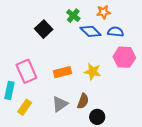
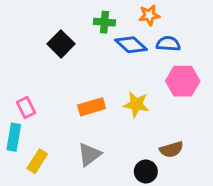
green cross: (73, 16) -> (104, 22), turned -32
pink rectangle: (26, 71) -> (26, 108), moved, size x0.6
brown semicircle: (83, 101) -> (171, 149), moved, turned 56

